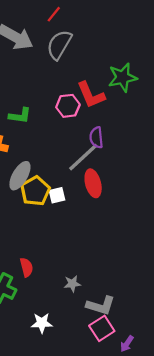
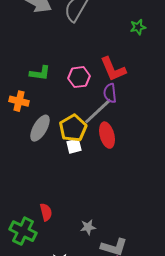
green star: (123, 77) -> (138, 27), moved, size x0.6
red L-shape: (91, 95) -> (113, 69), moved
pink hexagon: (68, 106) -> (79, 77), moved
yellow pentagon: (35, 191) -> (73, 128), moved

